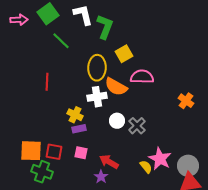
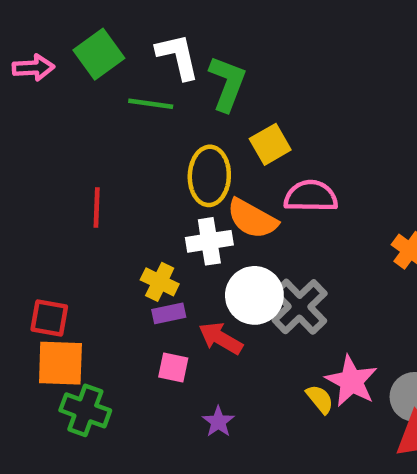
green line: (61, 41) -> (151, 104), moved, turned -36
white circle: (117, 121) -> (254, 295), size x1.6
gray cross: (137, 126) -> (300, 307), size x1.4
red square: (54, 152) -> (49, 318), moved
red arrow: (109, 162) -> (221, 338), moved

